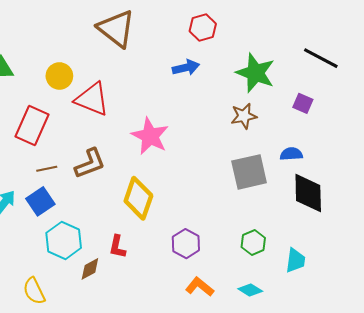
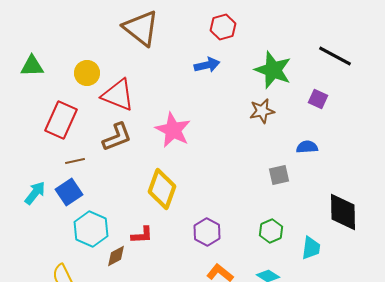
brown L-shape: (90, 163) -> (117, 137), moved
gray square: (249, 172) -> (279, 175), moved, size x0.6
black diamond: (308, 193) -> (343, 212), moved
red L-shape: (117, 247) -> (142, 235), turned -105

